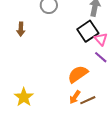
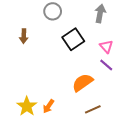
black square: (88, 31) -> (73, 39), moved
orange arrow: (75, 97) -> (48, 106), moved

